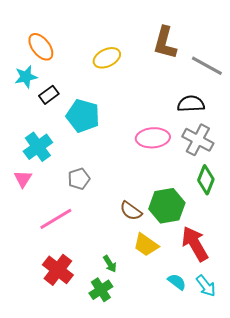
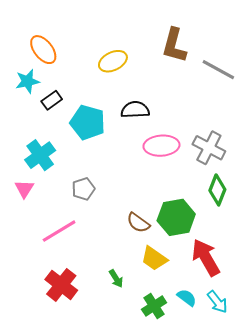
black semicircle: (191, 104) -> (135, 110), moved
green cross: (101, 290) -> (154, 306), moved

